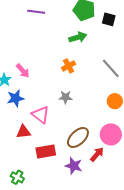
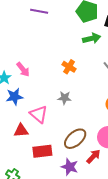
green arrow: (78, 37) -> (92, 38), moved
orange cross: (69, 66) -> (69, 67), turned -32

